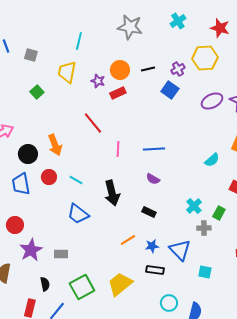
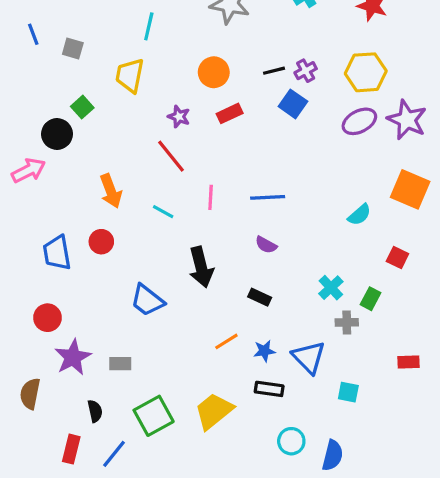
yellow hexagon: (205, 58) -> (366, 72), moved
black line: (148, 69) -> (274, 71), moved
purple star: (98, 81) -> (179, 117), moved
red rectangle: (118, 93) -> (230, 113), moved
black circle: (28, 154) -> (57, 134), moved
cyan line: (76, 180) -> (163, 212), moved

